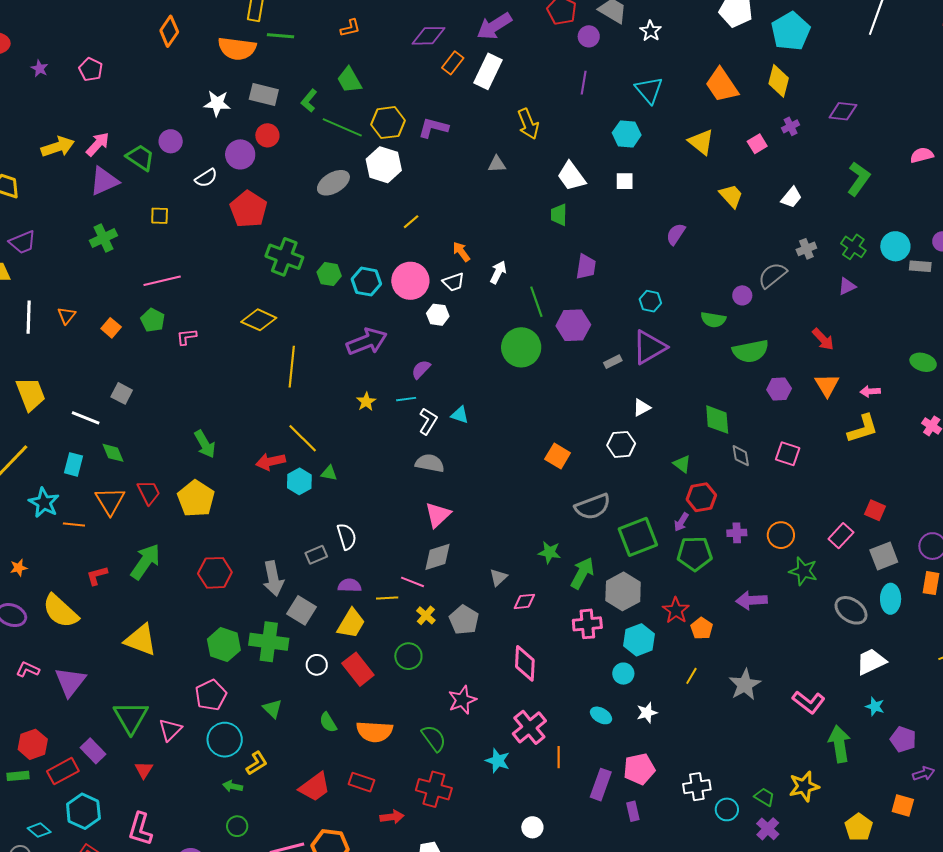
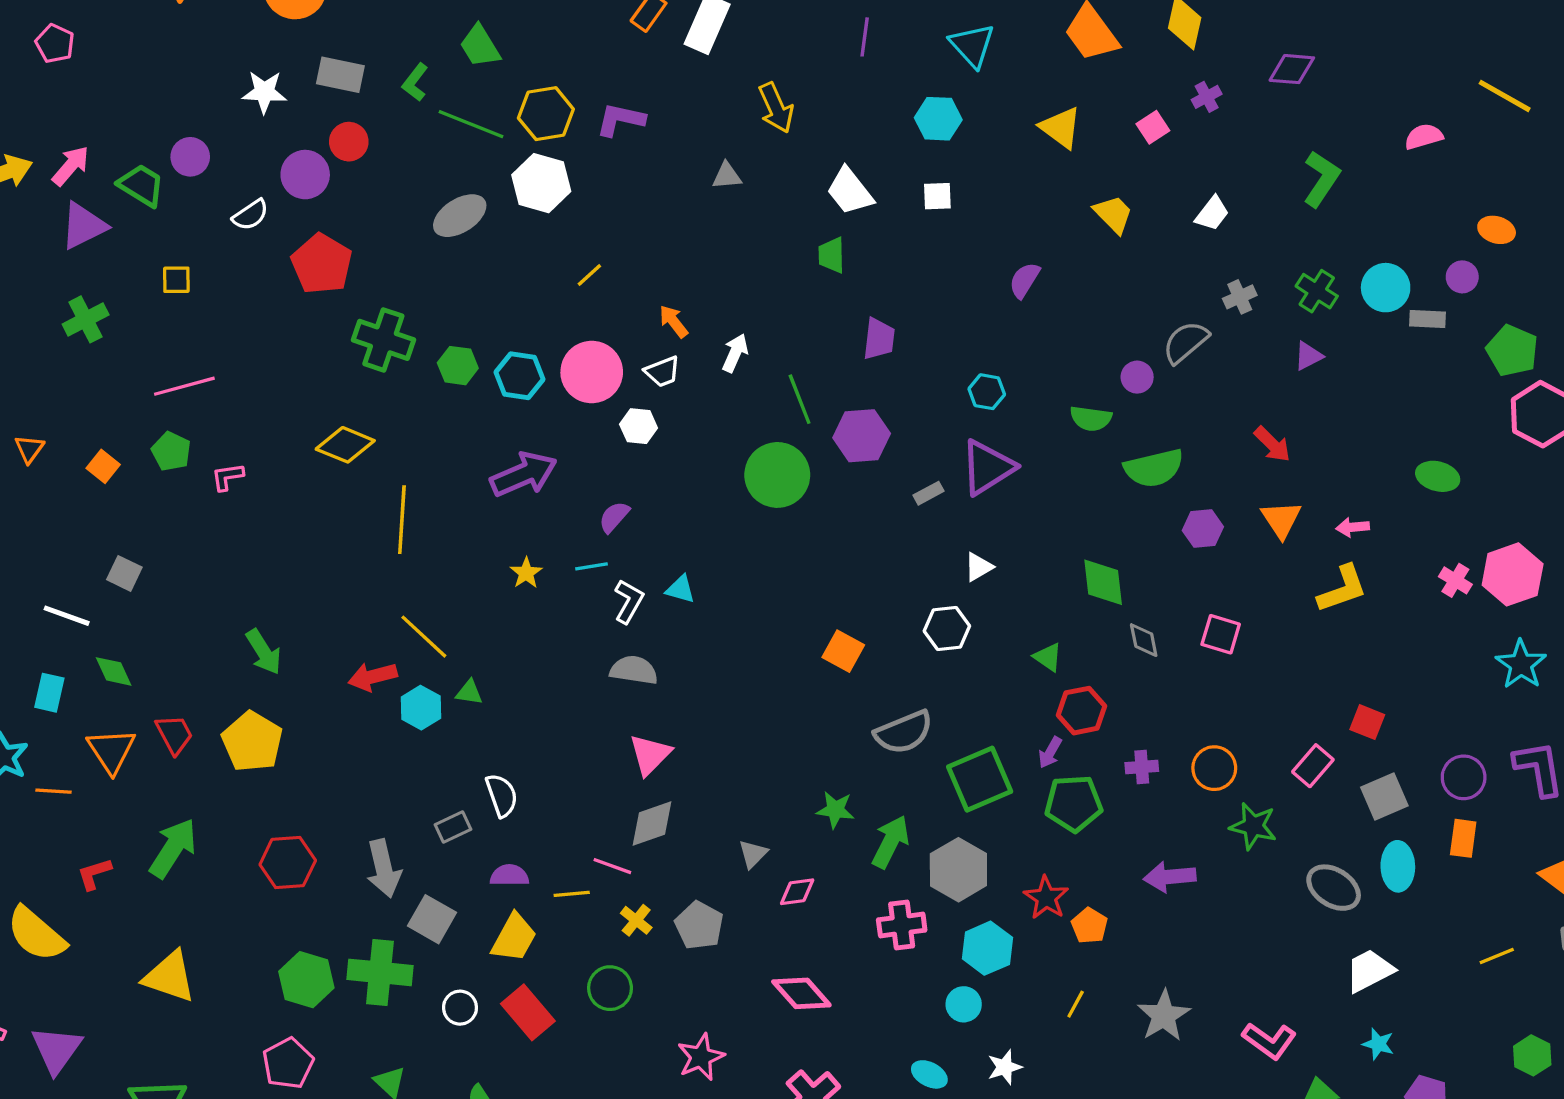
pink diamond: (525, 663) -> (801, 993), turned -42

